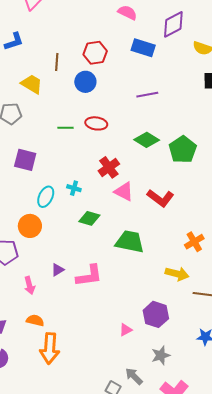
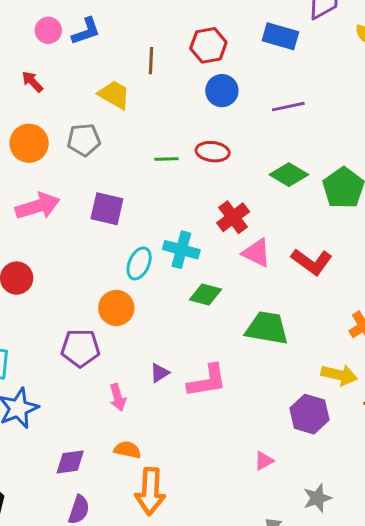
blue circle: (85, 82) -> (222, 91), moved
cyan cross: (74, 188) -> (181, 250), size x1.6
purple hexagon: (156, 314) -> (309, 414), moved

